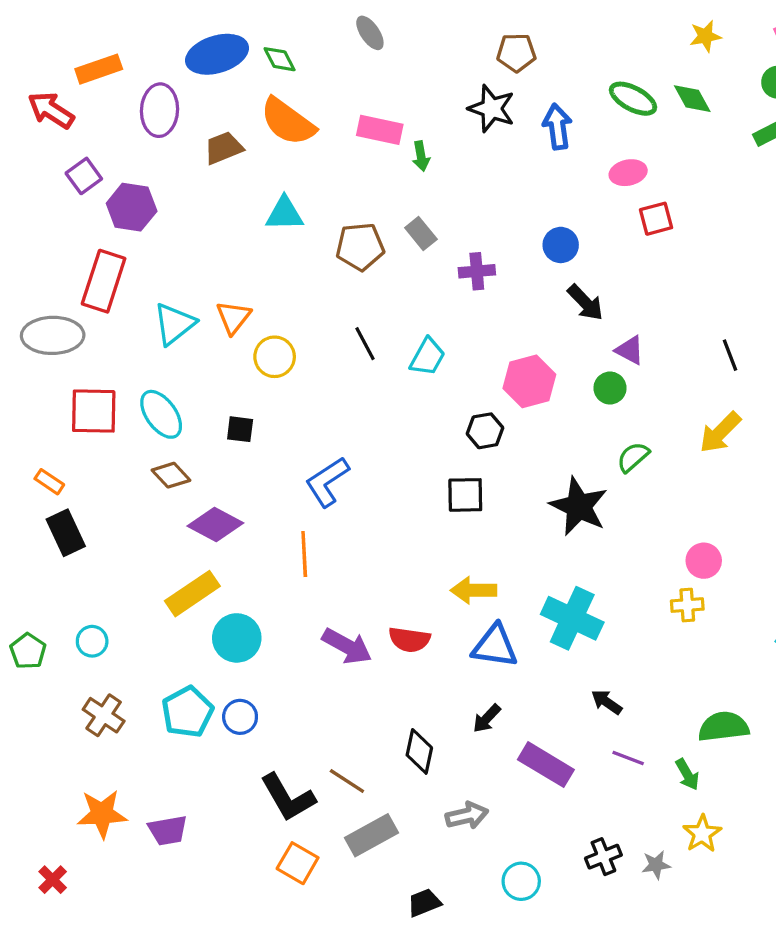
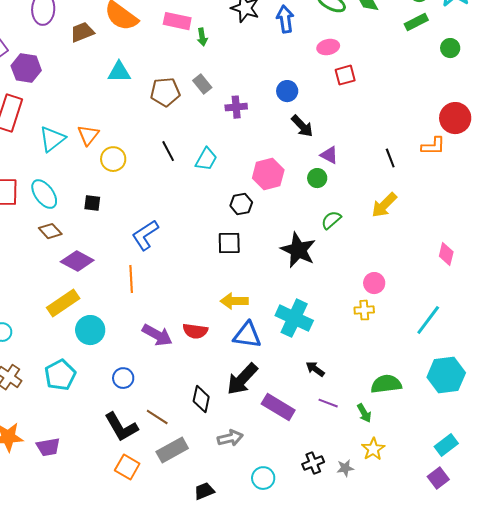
blue circle: (240, 717) -> (123, 378), moved
black arrow: (487, 719) -> (242, 379), size x1.8

